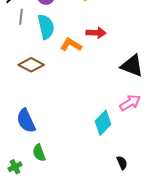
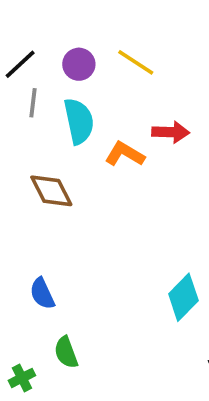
brown diamond: (31, 65) -> (51, 191), turned 35
blue semicircle: (26, 121) -> (42, 294), size x0.7

